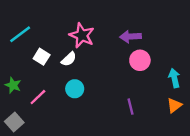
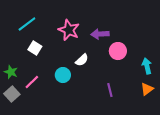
cyan line: (20, 34) -> (27, 24), moved
purple arrow: (130, 37) -> (100, 34), moved
white semicircle: (69, 59) -> (82, 60), moved
gray square: (14, 122) -> (12, 94), moved

